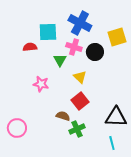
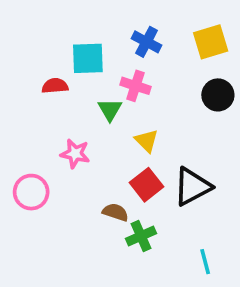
blue cross: (80, 23) -> (146, 42), size x0.7
yellow square: (117, 37) -> (211, 42), moved
black circle: (95, 52) -> (218, 95), moved
black triangle: (116, 117) -> (192, 187), moved, turned -30
pink circle: (17, 128) -> (31, 192), moved

